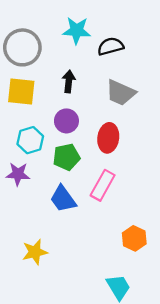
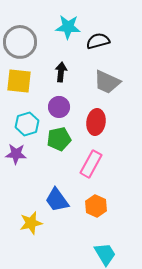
blue trapezoid: (63, 199) -> (57, 200), moved
orange hexagon: (134, 238) -> (96, 206), moved

